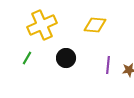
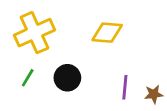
green line: (27, 58) -> (28, 78), moved

